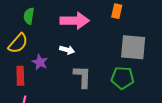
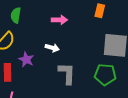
pink arrow: (75, 21) -> (59, 20), size x0.6

